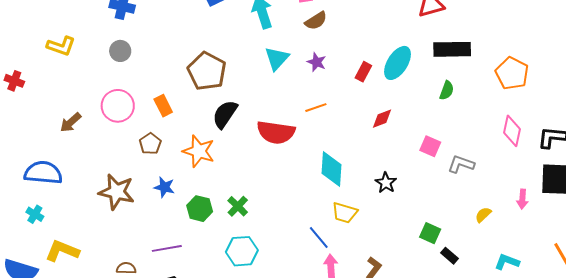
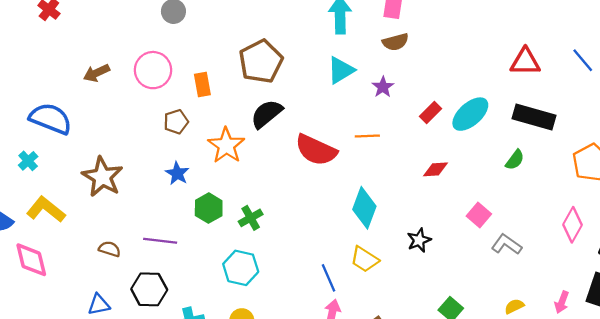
brown star: (117, 192) -> (102, 177), moved

